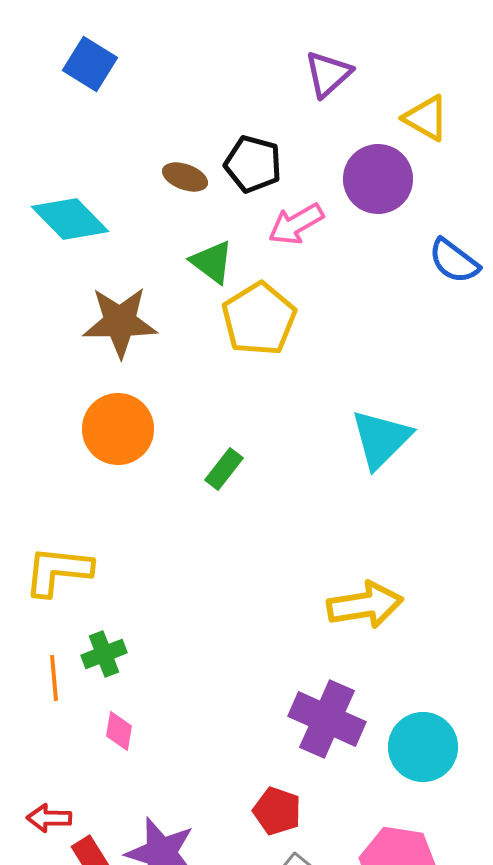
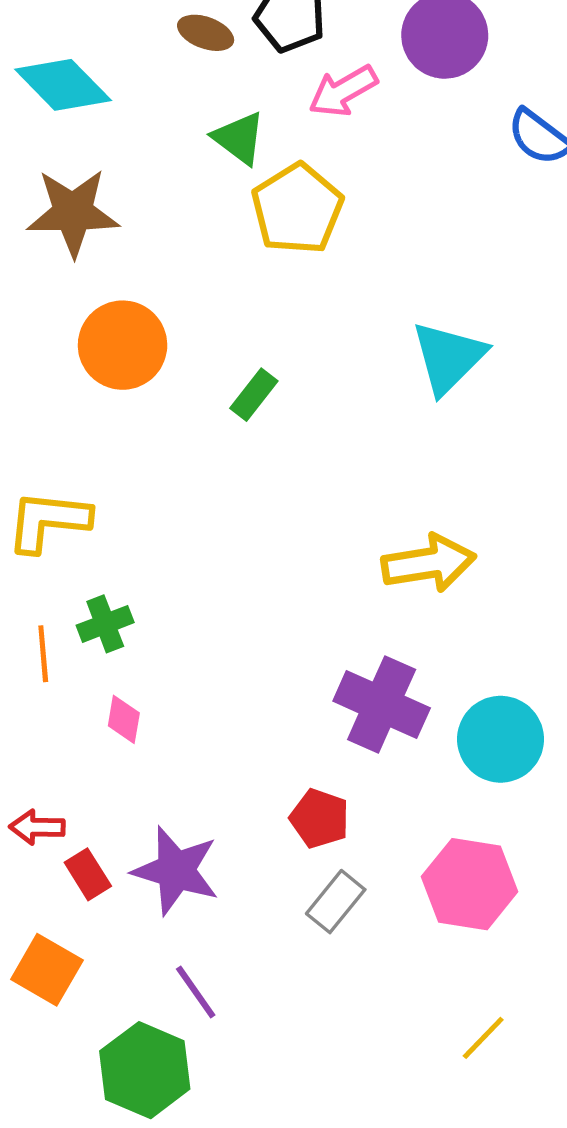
brown star: (120, 322) -> (73, 212), moved

